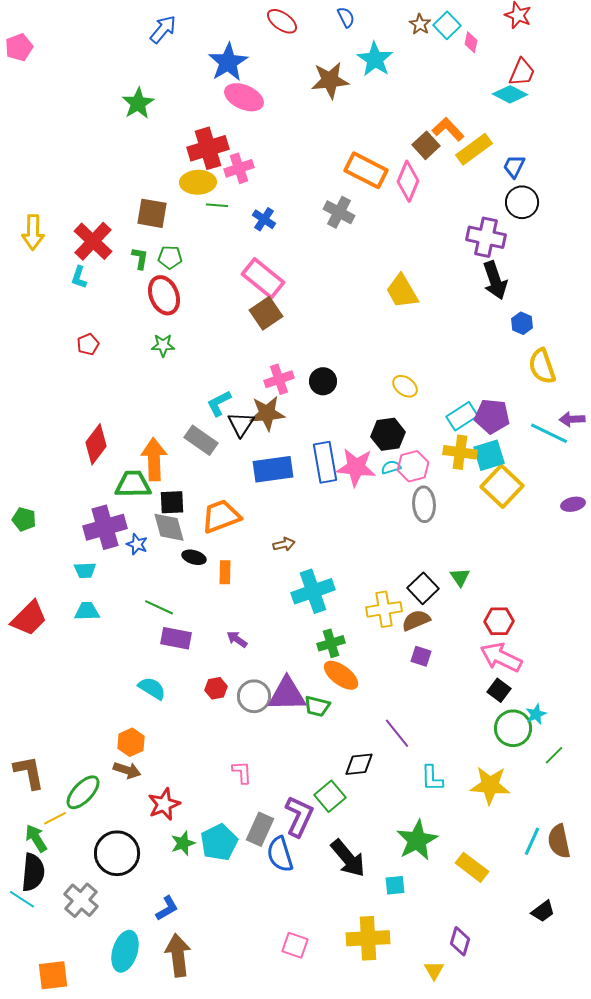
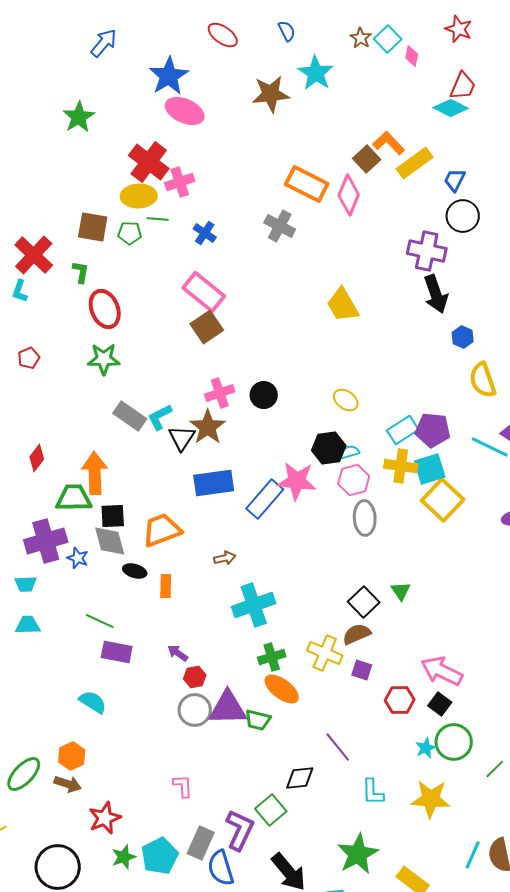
red cross: (208, 148) -> (149, 162), turned -36
green pentagon: (170, 257) -> (130, 233), moved
green star: (163, 345) -> (104, 359), size x1.4
brown star: (267, 413) -> (208, 427), turned -30
gray rectangle: (201, 440) -> (130, 416), moved
red diamond: (96, 444) -> (37, 458), size x0.7
blue rectangle: (325, 462) -> (265, 499), moved, turned 51
cyan semicircle: (391, 467) -> (350, 452), moved
yellow cross: (384, 609) -> (325, 653), moved, turned 32
red hexagon: (499, 621) -> (400, 700), moved
red hexagon: (216, 688) -> (195, 677), moved
cyan star: (536, 714) -> (426, 748), moved
green ellipse: (83, 792) -> (24, 774), moved

